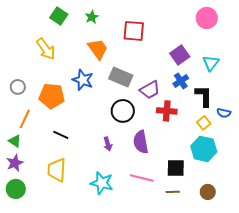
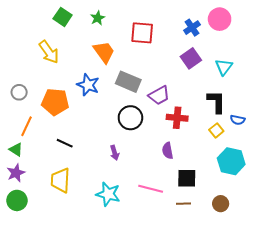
blue cross: (181, 81) -> (192, 28), moved
purple semicircle: (141, 142) -> (168, 151), moved, size x0.7
cyan hexagon: (204, 149) -> (231, 161), moved

